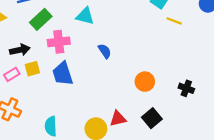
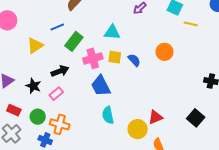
yellow square: (32, 69) -> (115, 57), moved, turned 32
orange circle: (145, 82) -> (164, 52), moved
black square: (152, 118) -> (196, 118), moved
cyan semicircle: (51, 126) -> (108, 115), moved

